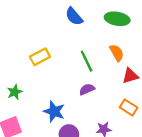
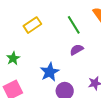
blue star: (54, 111) -> (50, 72), turned 30

